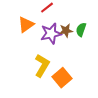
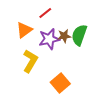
green semicircle: (81, 30) -> (79, 35), size x1.5
yellow L-shape: (42, 66) -> (30, 61), moved

